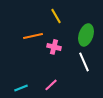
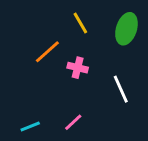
green ellipse: (86, 35) -> (126, 29), moved
orange line: (33, 36) -> (47, 52), turned -30

